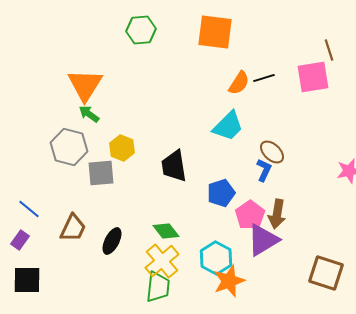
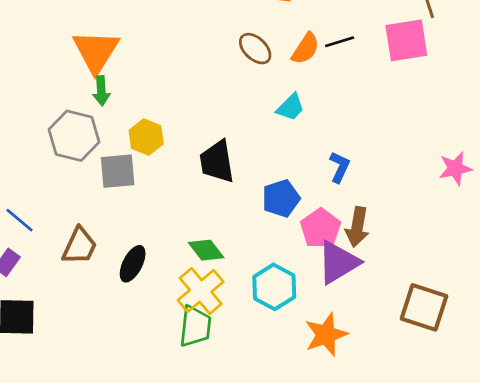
green arrow: (89, 114) -> (101, 91), turned -130
cyan trapezoid: (228, 126) -> (291, 107), size x0.7
brown ellipse: (272, 152) -> (255, 49), moved
orange star: (229, 281) -> (326, 335), moved

